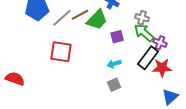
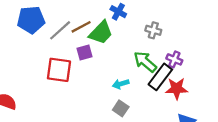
green arrow: (144, 33) -> (145, 62), moved
purple square: (117, 37) -> (85, 52), moved
gray square: (114, 85) -> (121, 108), turned -32

